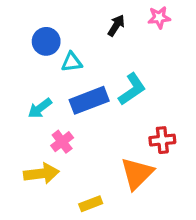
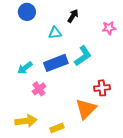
pink star: (159, 18) -> (109, 28), moved
blue circle: (46, 41) -> (27, 12), moved
cyan triangle: (72, 62) -> (55, 33), moved
yellow arrow: (41, 173) -> (26, 121), moved

